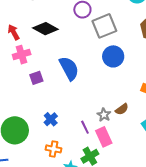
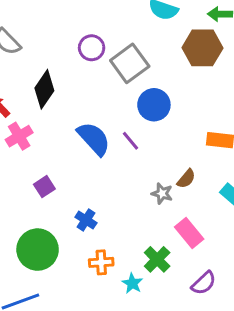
black diamond: (45, 29) -> (44, 89), turned -70
purple square: (36, 78) -> (44, 187), moved
purple line: (85, 127) -> (131, 141), moved
pink rectangle: (104, 137) -> (189, 233), moved

